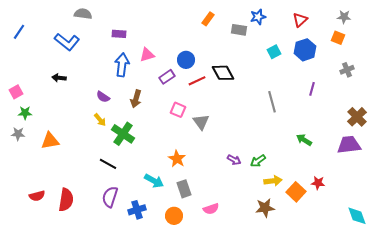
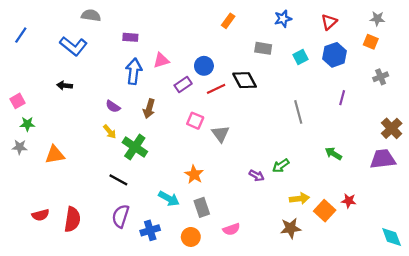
gray rectangle: (239, 30) -> (263, 48), moved
green arrow: (258, 161) -> (281, 166), moved

